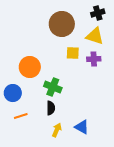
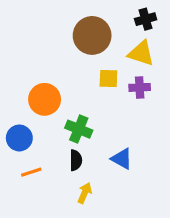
blue triangle: (82, 127) -> (122, 159), moved

